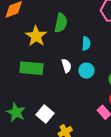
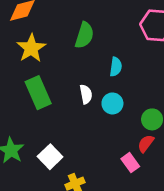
yellow star: (36, 36) -> (31, 48), moved
green rectangle: (31, 68) -> (38, 93), turned 55

